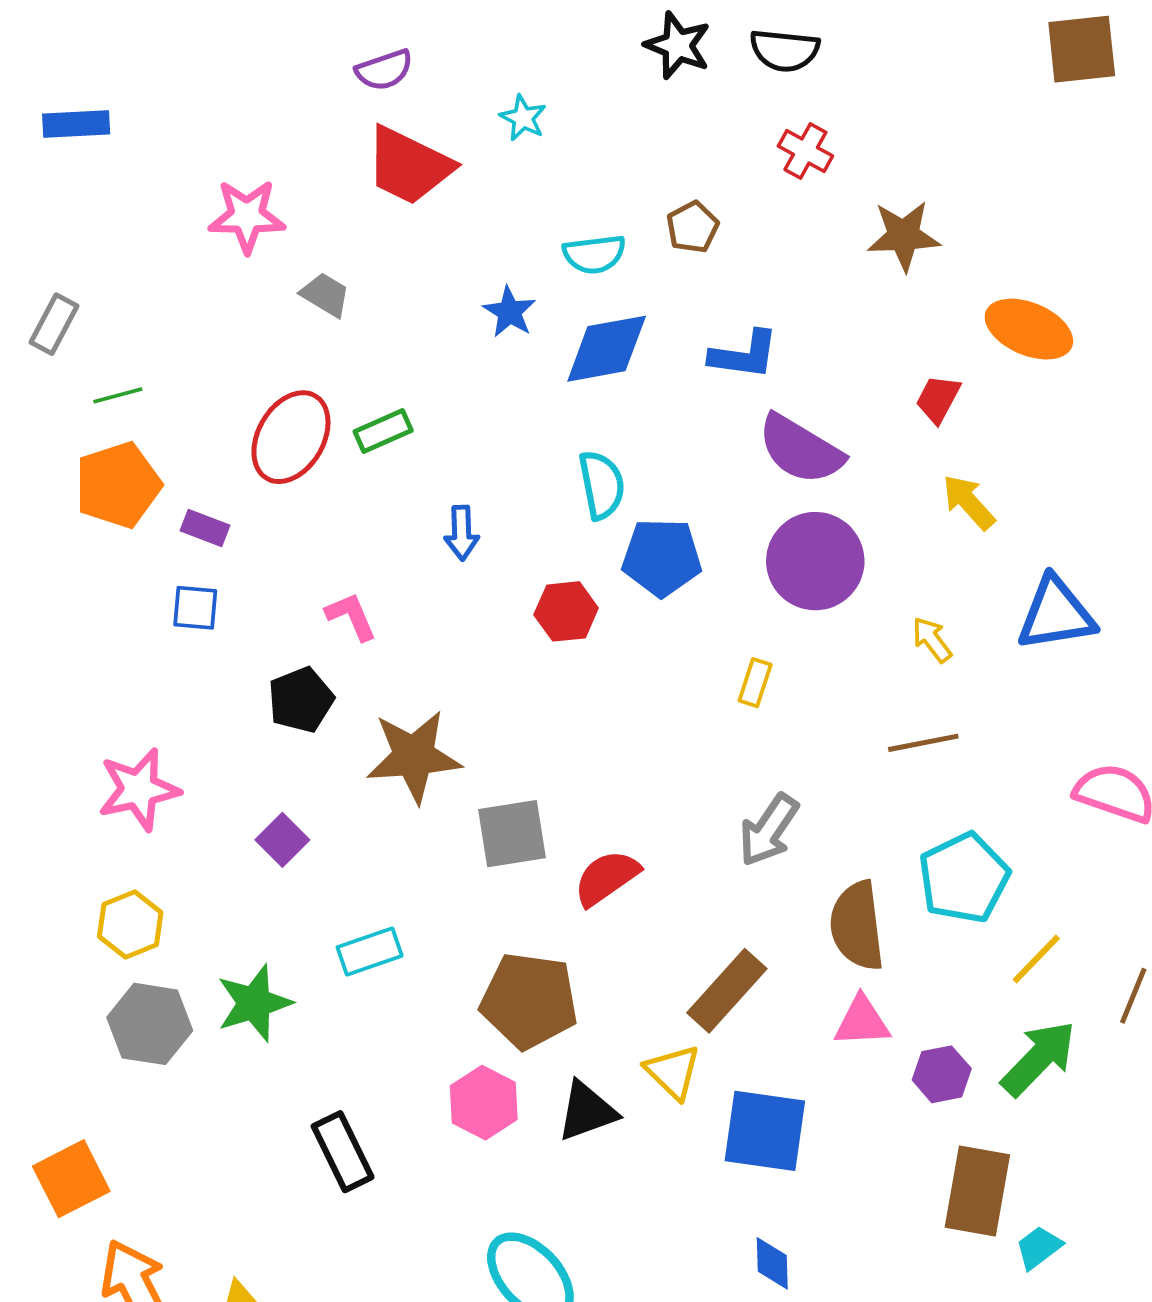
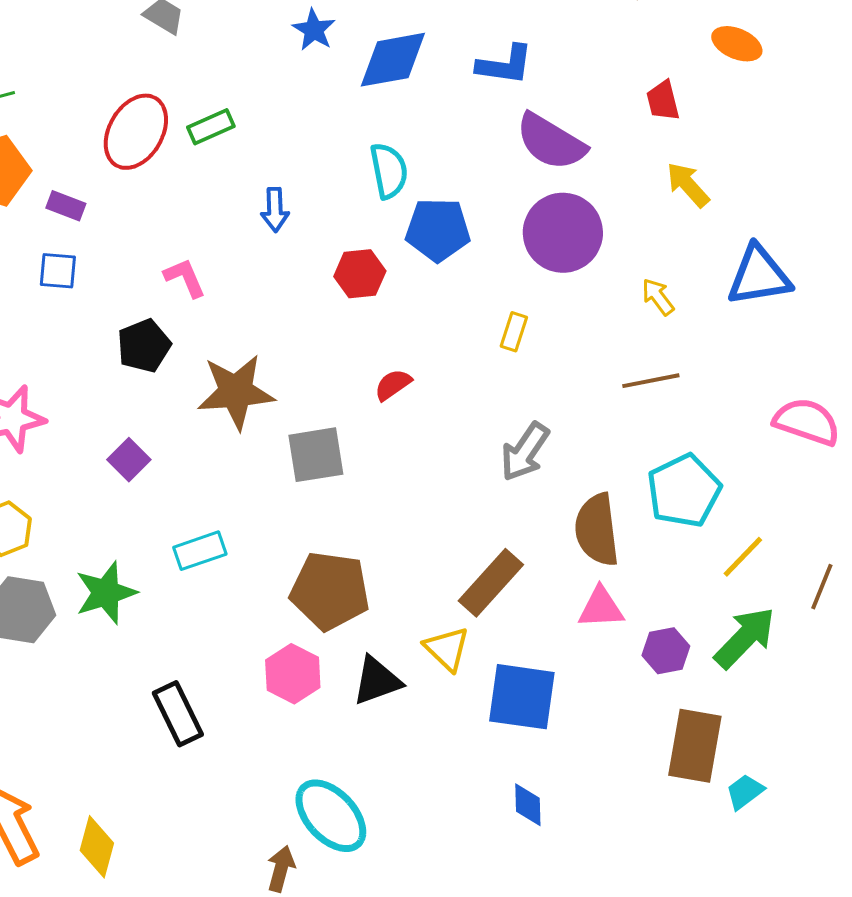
orange ellipse: (1029, 329) -> (737, 44), size x0.7
red trapezoid: (938, 399) -> (663, 101), turned -42
red semicircle: (607, 878) -> (393, 385), moved, size x0.7

